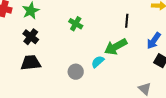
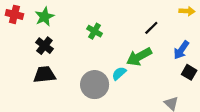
black line: (127, 21) -> (151, 28), turned 40
gray circle: (76, 72) -> (95, 85), size x1.6

